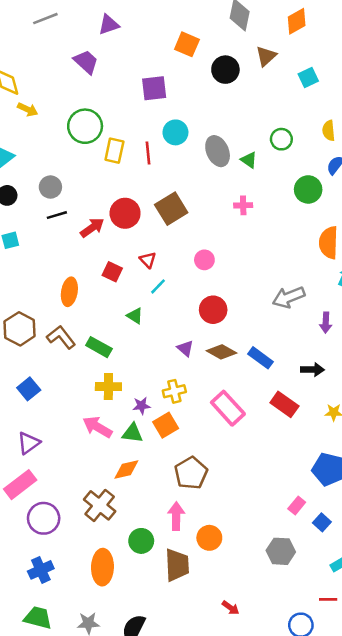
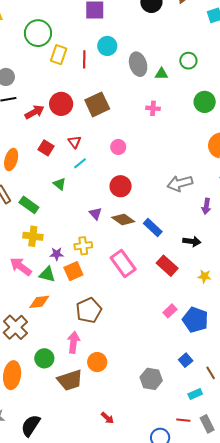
green triangle: (249, 160) -> (161, 74), turned -40
pink rectangle: (297, 506) -> (170, 311), moved
brown trapezoid: (177, 565) -> (70, 380), turned 68

